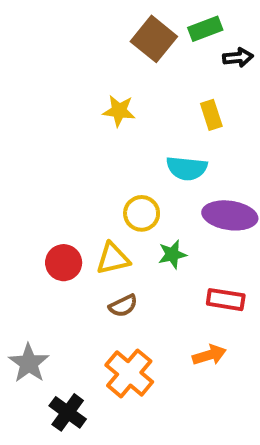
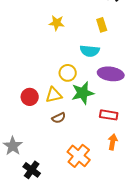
green star: (172, 254) -> (83, 93), size x1.6
orange arrow: (209, 355) -> (113, 142), moved, turned -63
orange cross: (129, 373) -> (79, 156), moved

